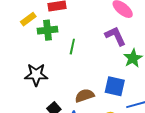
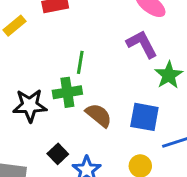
green cross: (47, 30) -> (67, 92), moved
brown semicircle: (85, 96) -> (99, 115), moved, turned 60

